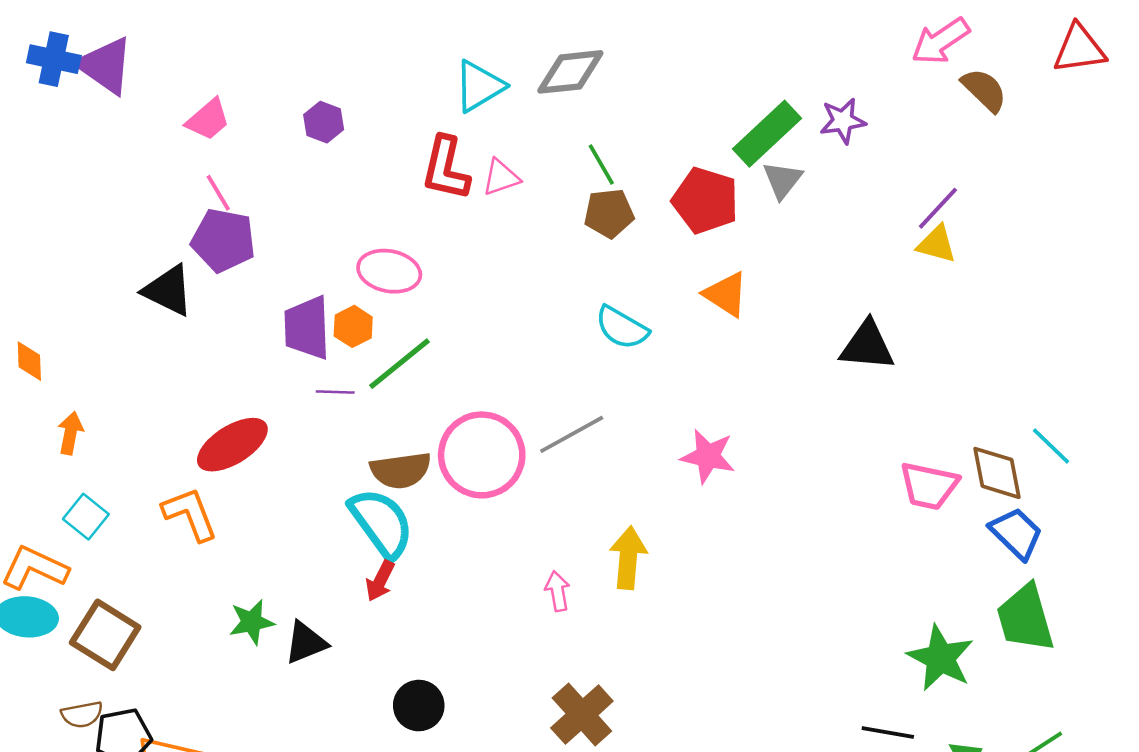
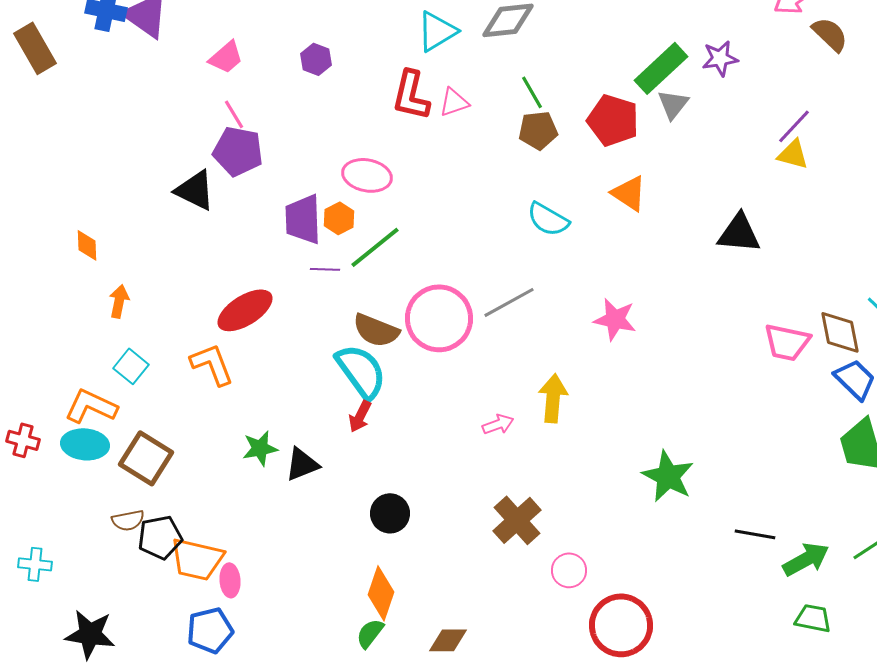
brown semicircle: (401, 470) -> (376, 330), turned 30
pink arrow: (558, 591) -> (498, 424), turned 80
green star: (940, 658) -> (668, 476), moved

